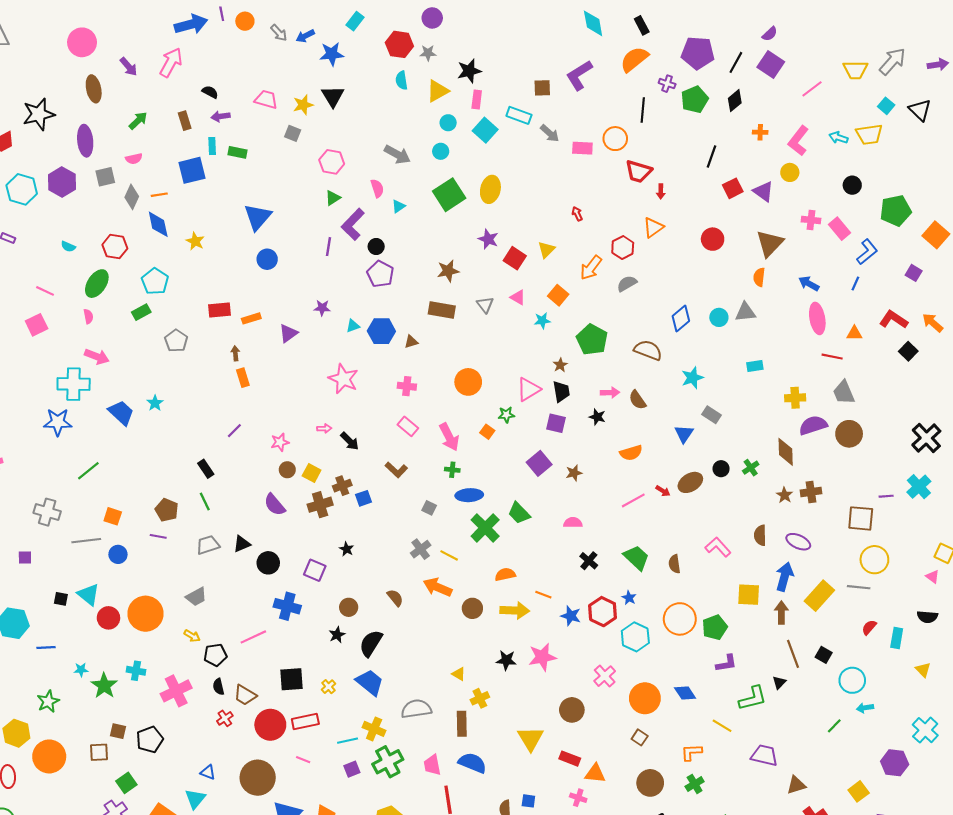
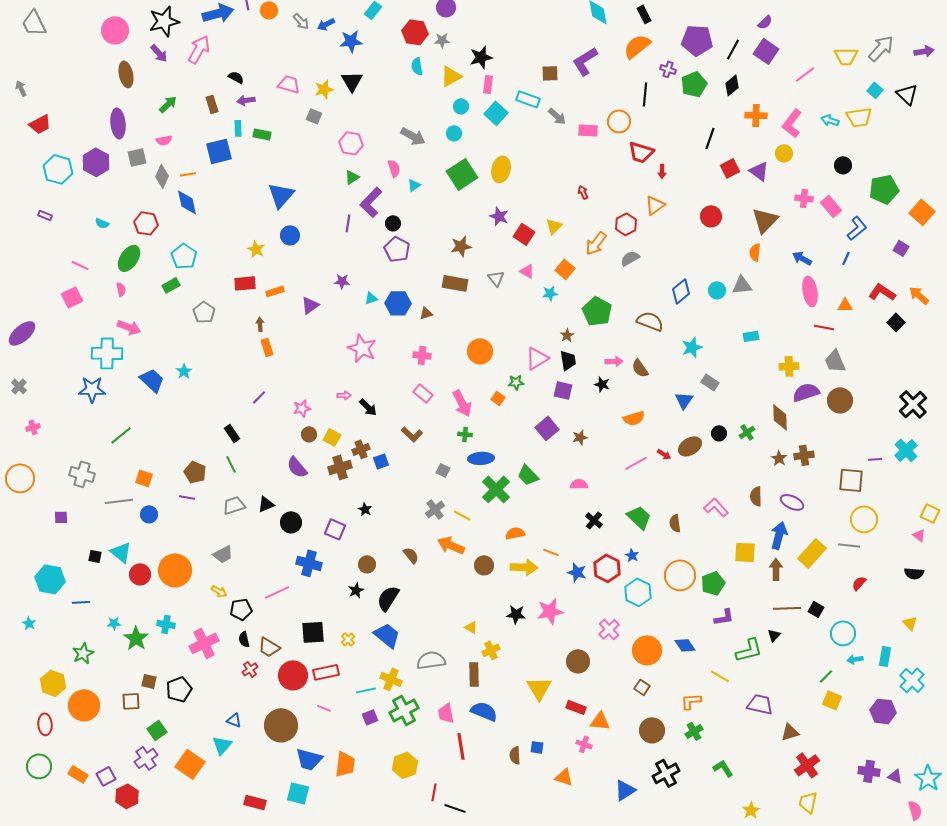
black star: (39, 114) -> (164, 21), moved
orange cross: (760, 132) -> (756, 115), size x1.5
yellow star: (195, 241) -> (256, 249), moved
cyan rectangle: (897, 638) -> (885, 656), moved
brown line: (793, 654) -> (787, 608), turned -72
yellow square: (859, 791) -> (832, 700), moved, turned -30

